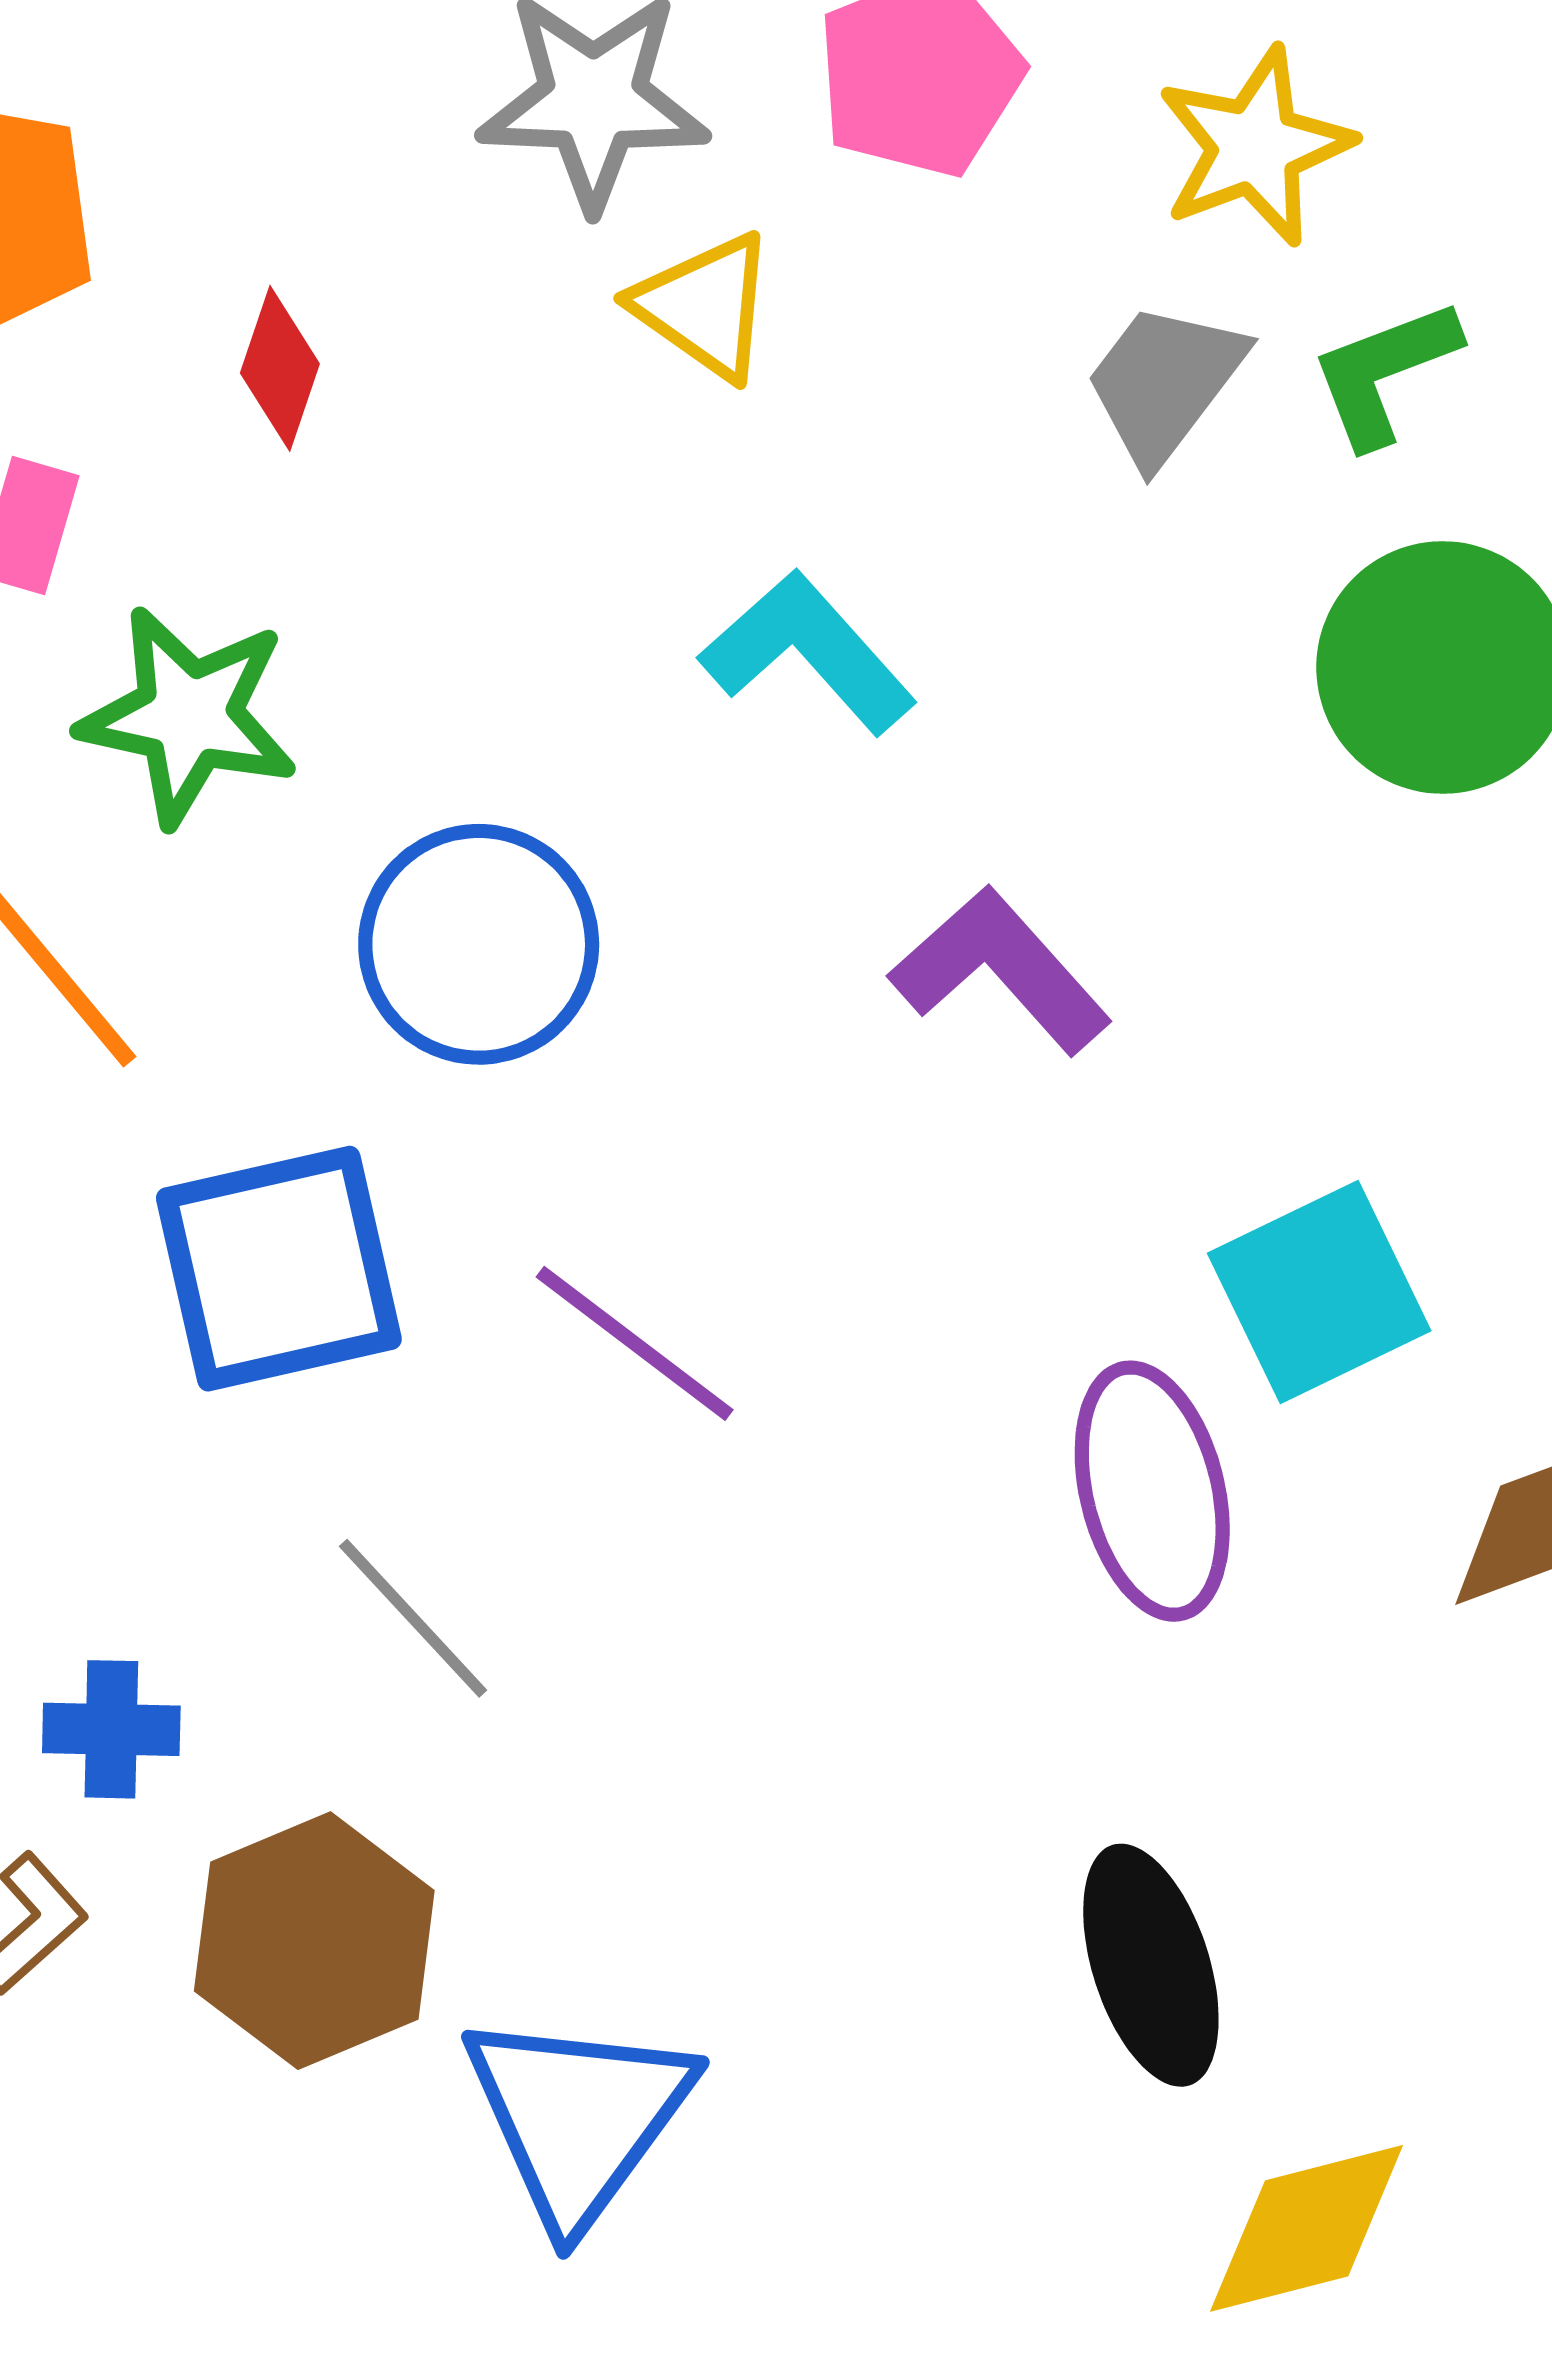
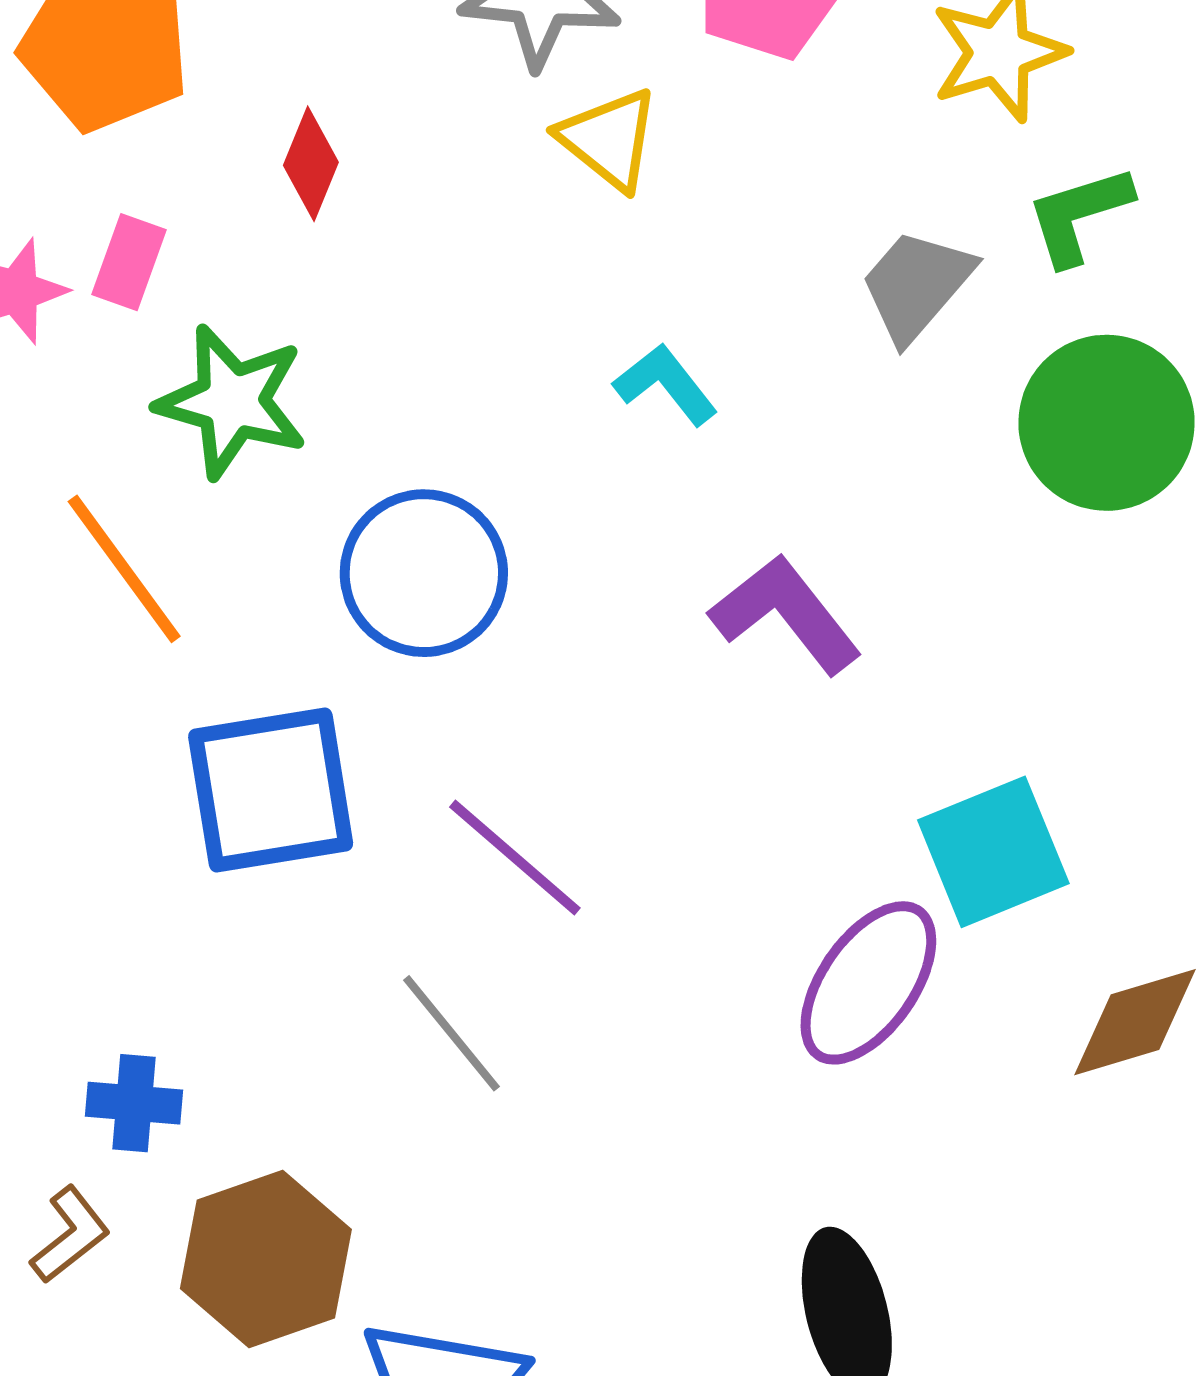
gray trapezoid: (1165, 383) -> (917, 285), moved
cyan L-shape: (808, 652) -> (666, 384), size x0.7
purple ellipse: (1152, 1491) -> (868, 983), turned 45
gray line: (413, 1618) -> (452, 1033), moved

